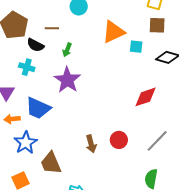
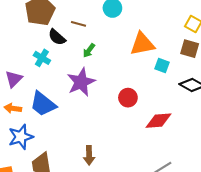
red circle: (119, 140) -> (128, 98), moved

